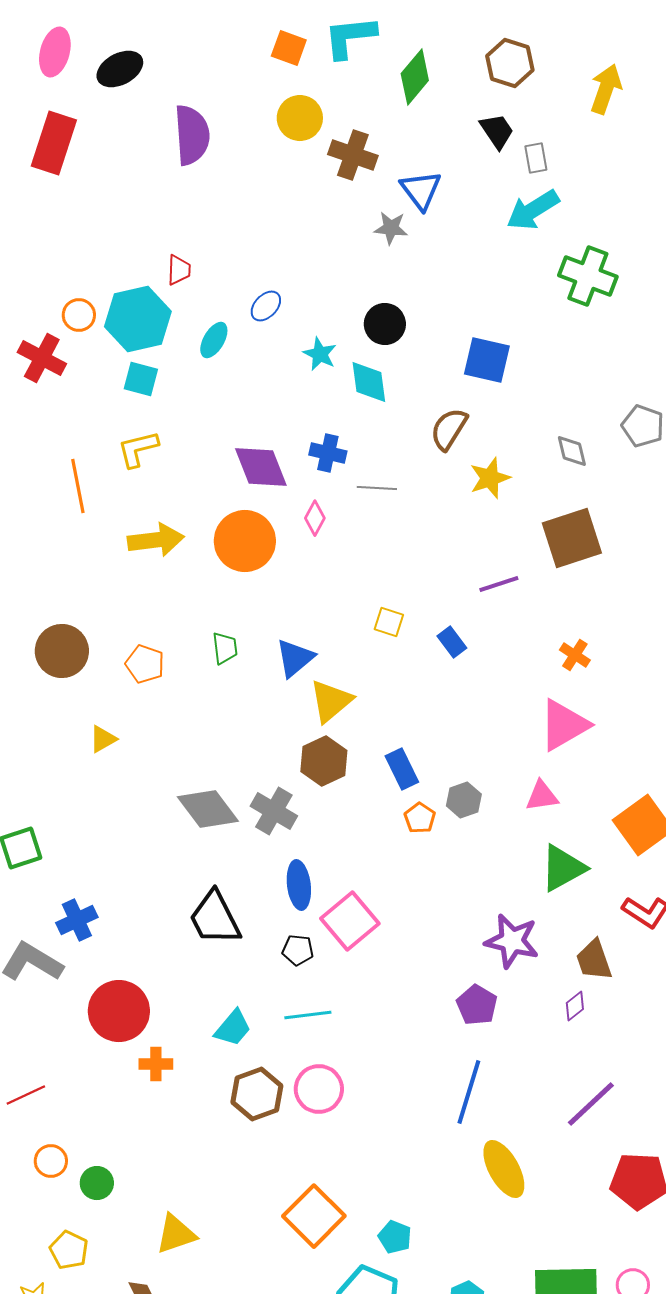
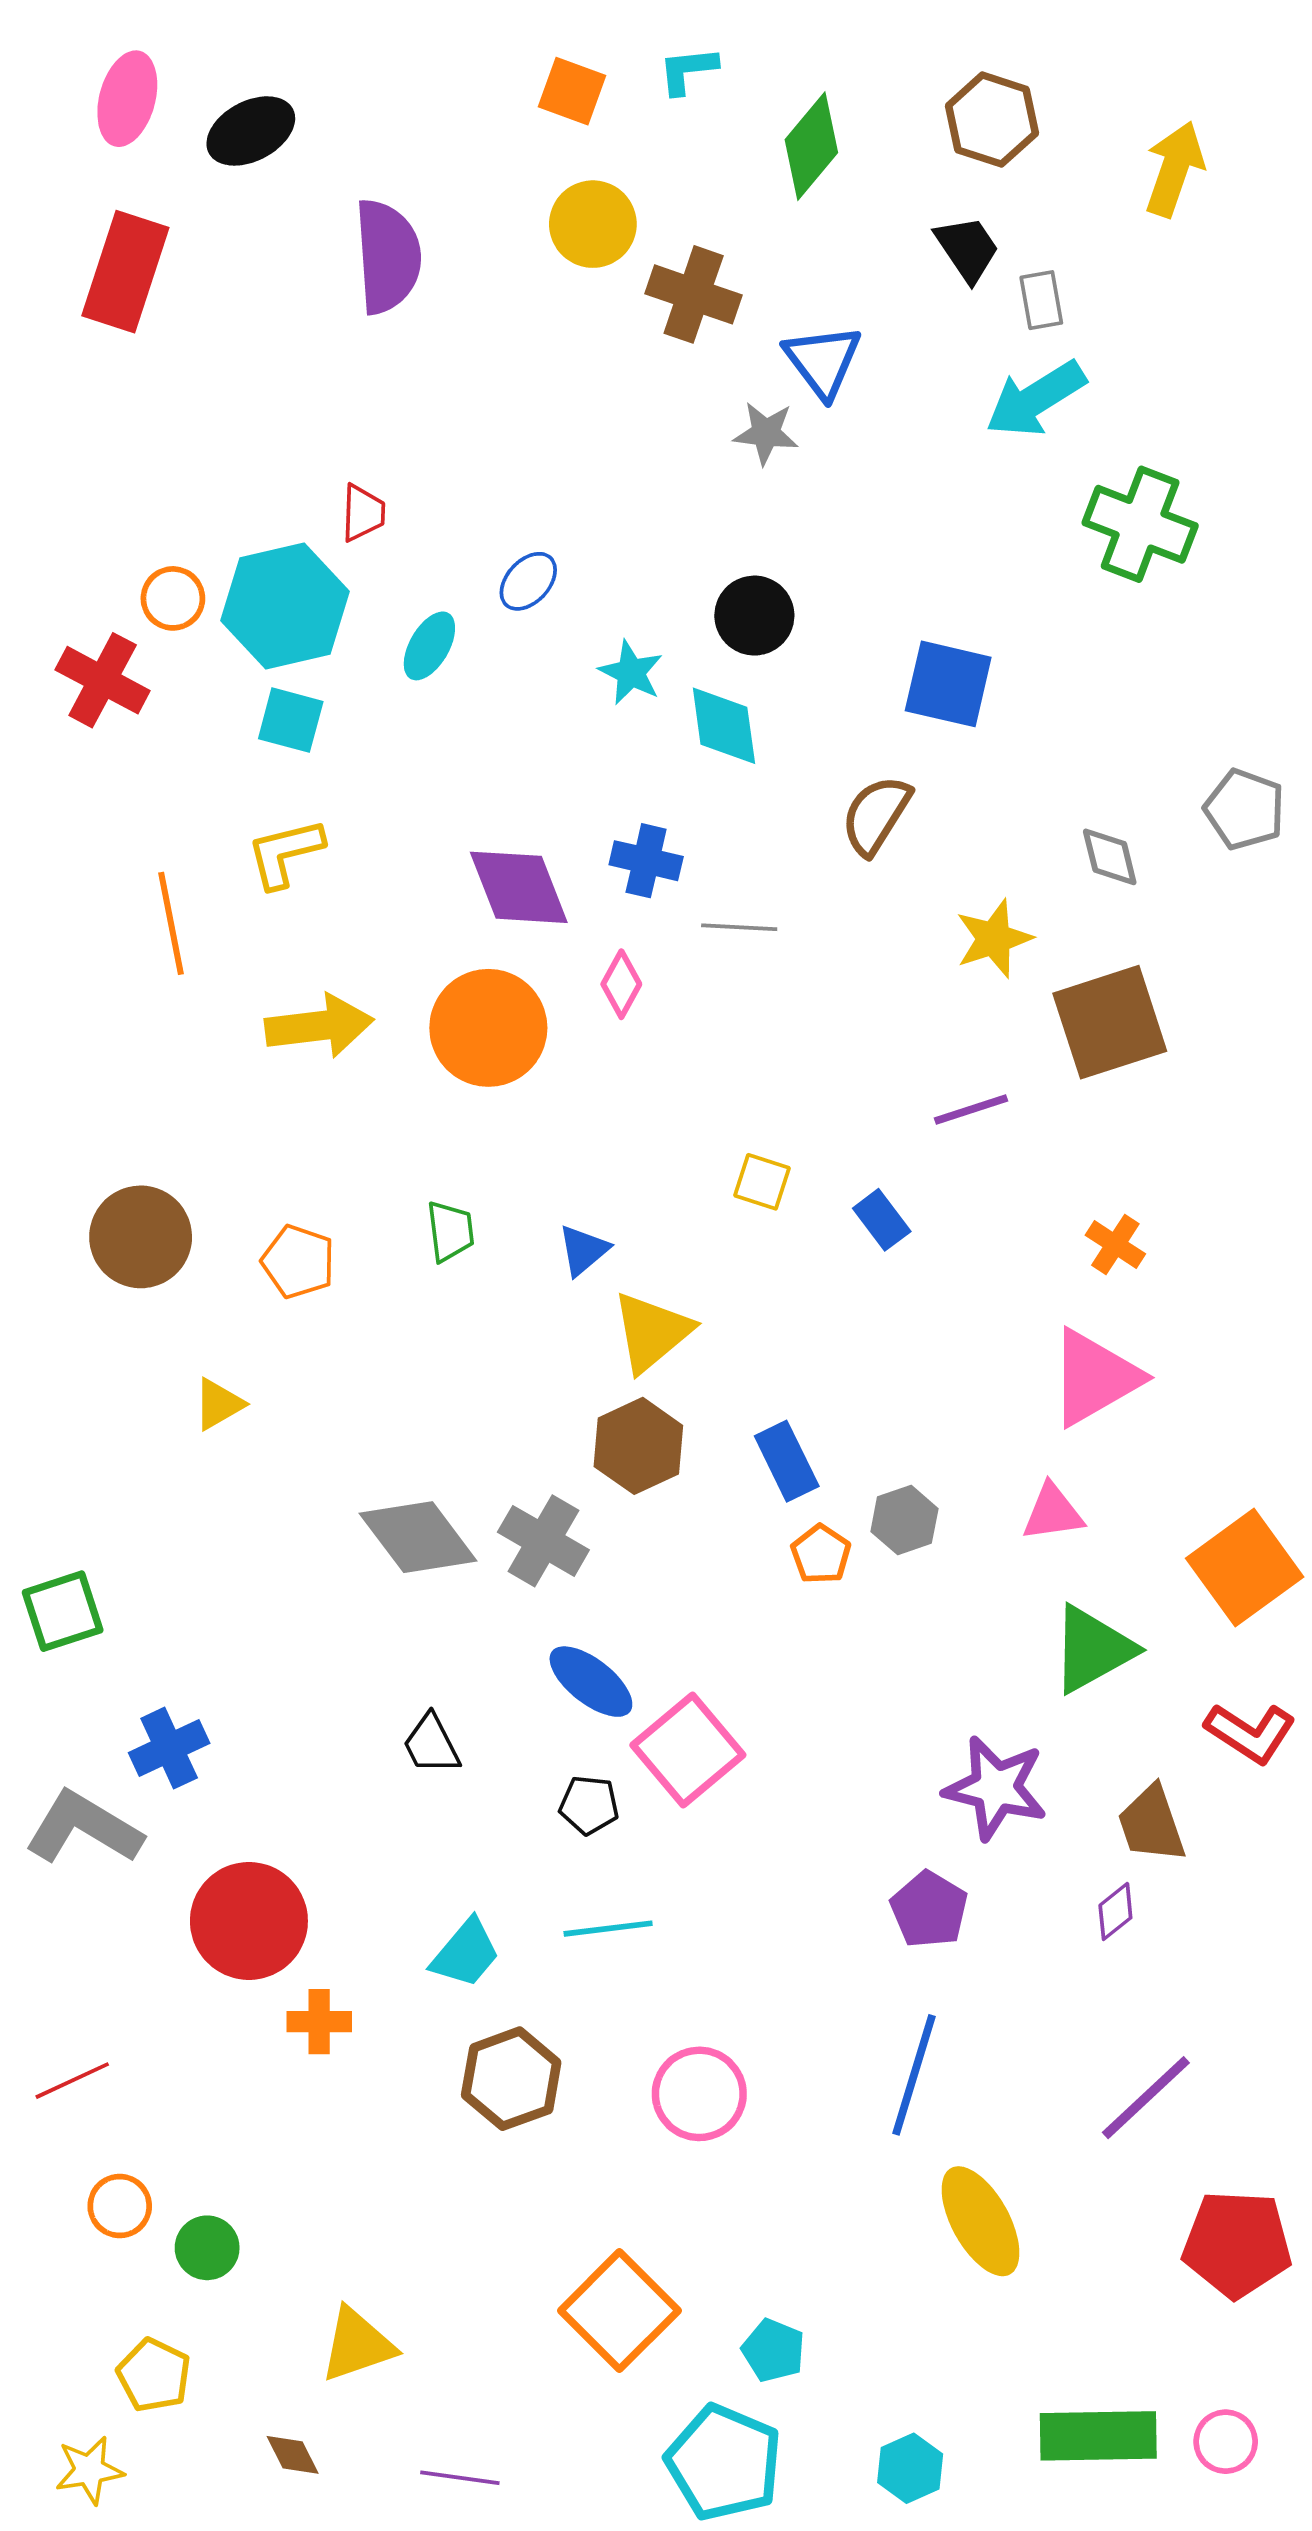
cyan L-shape: (350, 37) -> (688, 70), size x0.6
yellow star: (490, 478) -> (994, 939), moved
blue triangle: (295, 658) -> (583, 1250), size x0.7
blue ellipse: (299, 885) -> (591, 1682), turned -45
black trapezoid: (215, 918) -> (431, 1744), size x0.6
pink circle: (319, 1089) -> (699, 2094), moved

